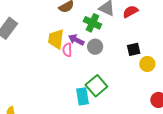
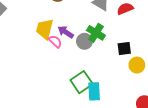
green cross: (92, 23) -> (96, 33), moved
pink semicircle: (67, 50) -> (55, 41), turned 128
cyan rectangle: (83, 96) -> (94, 91), moved

